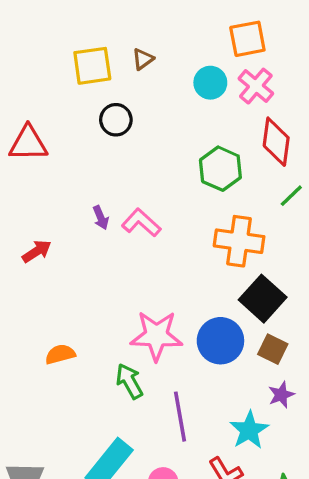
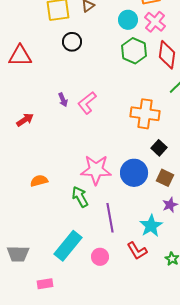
green hexagon: (220, 169) -> (134, 51), moved
pink L-shape: (141, 223) -> (87, 103), turned -80
black square: (263, 299) -> (159, 148), size x0.6

